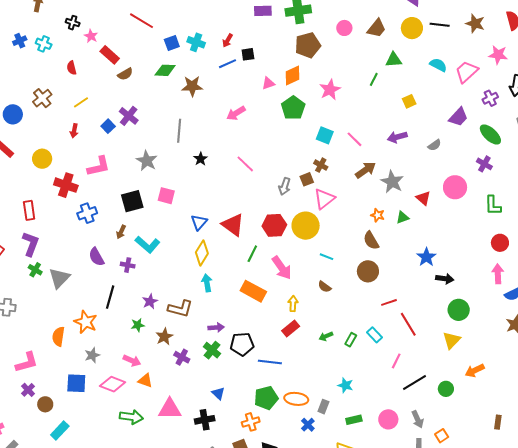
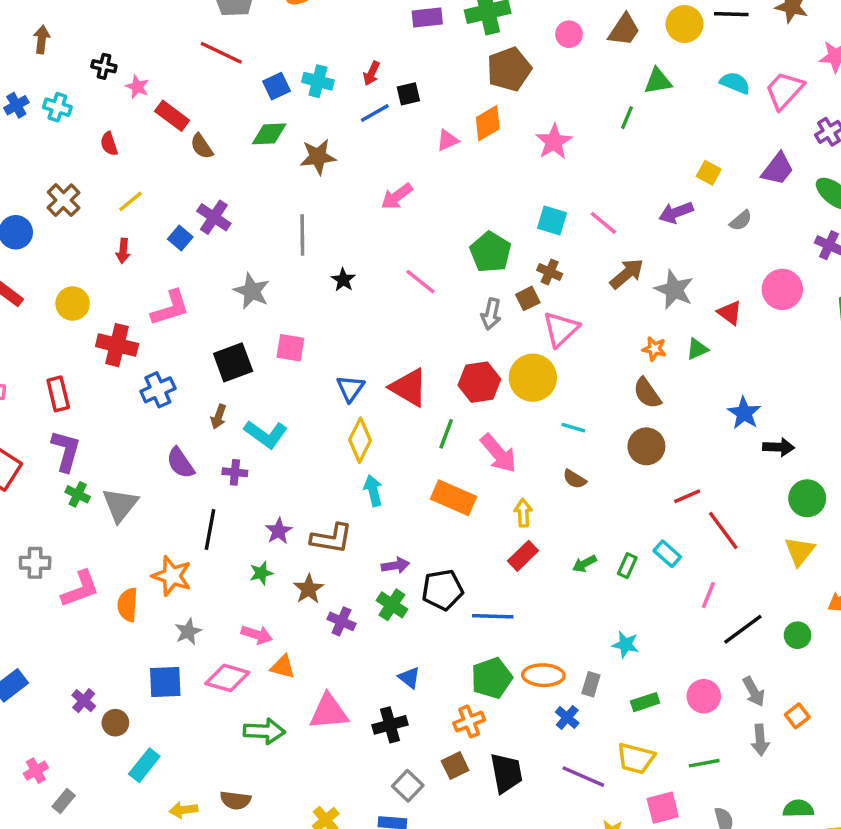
brown semicircle: (125, 74) -> (202, 146), turned 91
yellow square: (409, 101) -> (709, 173), moved, turned -32
green pentagon: (293, 108) -> (490, 252), moved
pink L-shape: (27, 362) -> (80, 589), moved

